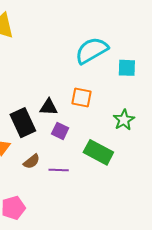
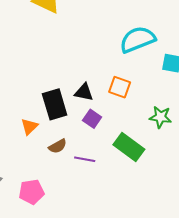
green star: (124, 120) -> (160, 117), turned 30

